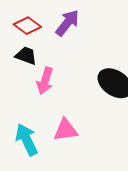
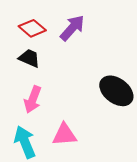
pink arrow: (45, 81) -> (33, 99), moved

